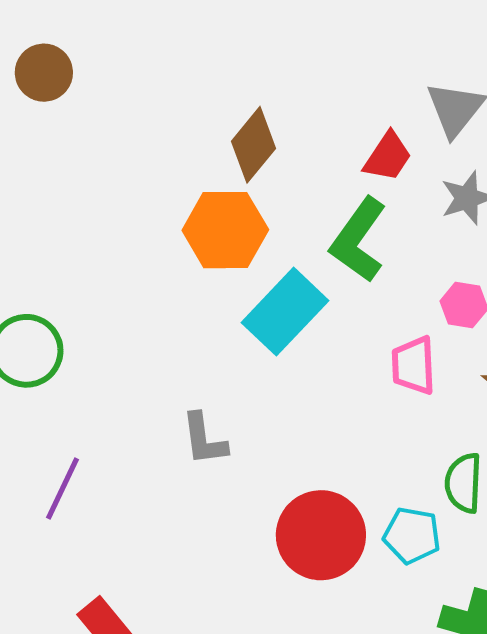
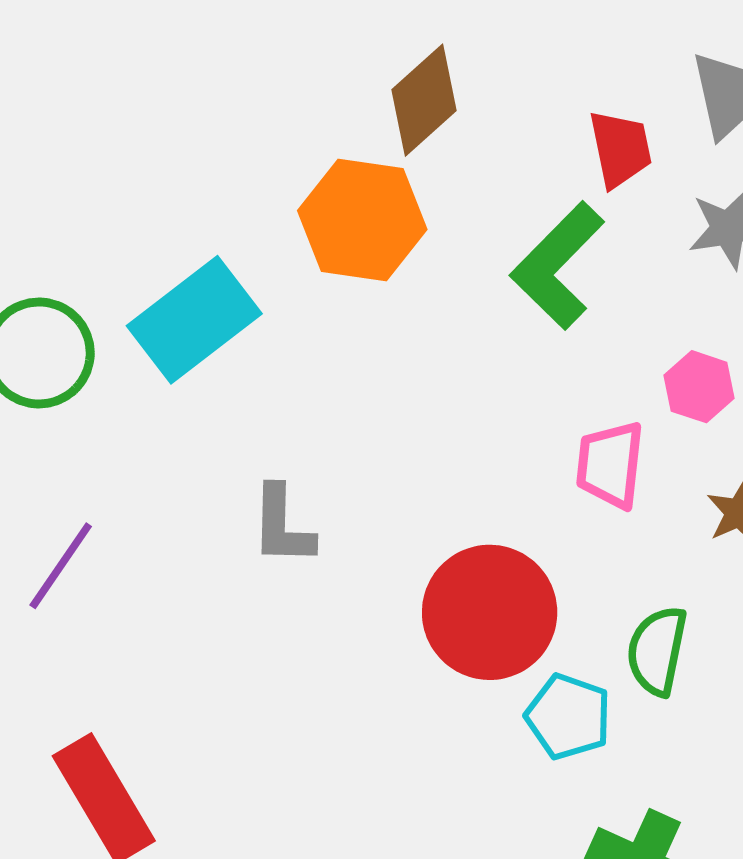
red trapezoid: (388, 157) -> (620, 149), turned -54
cyan rectangle: (285, 312) -> (194, 320), moved
red circle: (321, 535) -> (490, 612), moved

